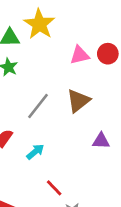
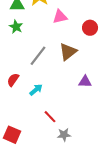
red circle: (108, 54) -> (90, 28), moved
pink triangle: (80, 55) -> (60, 17), moved

